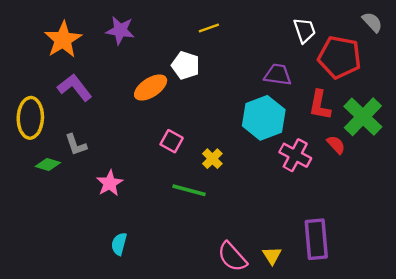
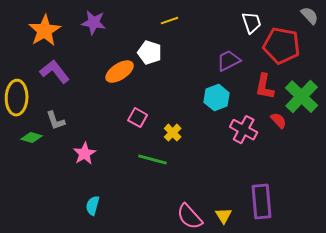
purple trapezoid: (278, 75) -> (229, 61), turned -35
cyan hexagon: (264, 118) -> (217, 98), size x0.7

